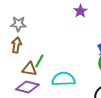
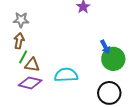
green line: (39, 61) -> (23, 57), moved

